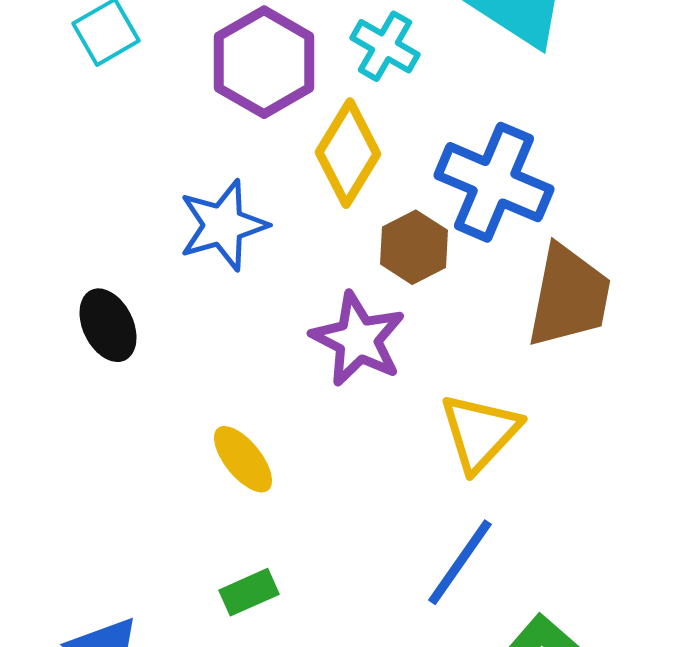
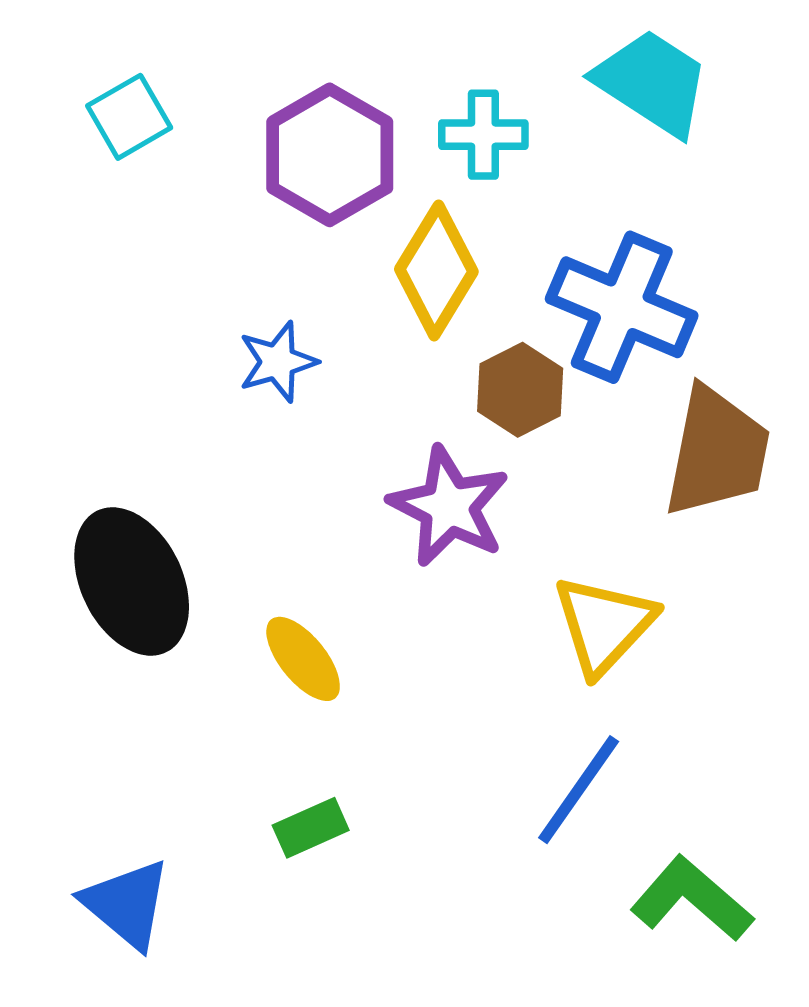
cyan cross: (385, 46) -> (483, 135), turned -30
blue star: (223, 225) -> (278, 362), size x0.7
black ellipse: (108, 325) -> (132, 581), moved, size x1.6

